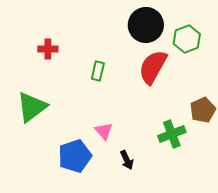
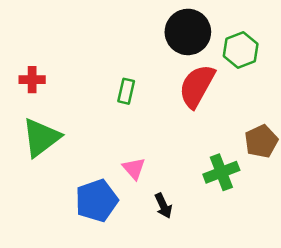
red cross: (48, 49) -> (32, 80), moved

